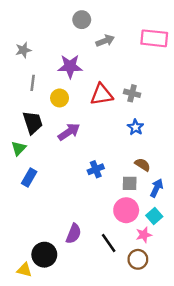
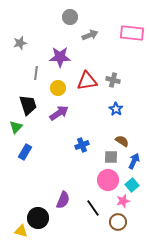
gray line: (33, 83) -> (36, 73), moved
yellow circle: (60, 98) -> (58, 88), moved

